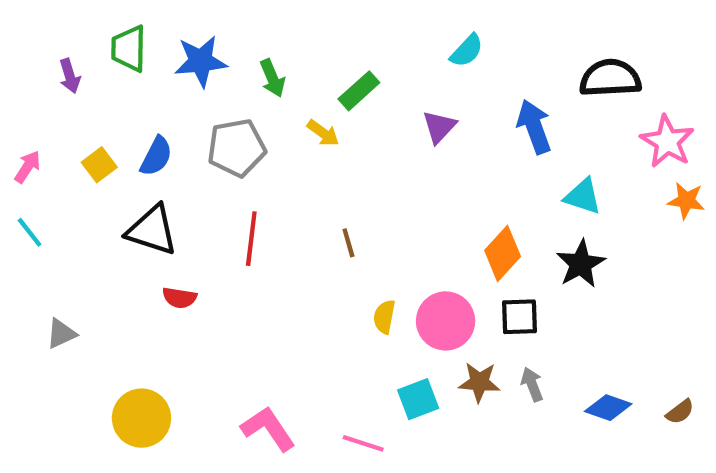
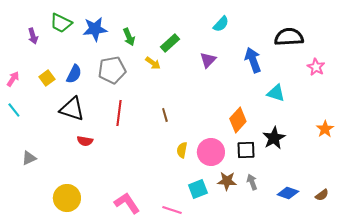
green trapezoid: (129, 49) -> (61, 23), turned -65
pink star: (667, 141) -> (316, 67), size x0.7
orange star: (686, 201) -> (325, 129), moved, turned 30
black star: (581, 264) -> (274, 138), moved

